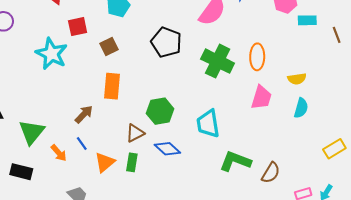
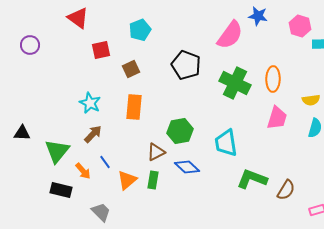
cyan star: (51, 54) -> (90, 103), moved, size x0.7
brown arrow: (84, 114) -> (93, 134), moved
black rectangle: (21, 172) -> (61, 190), moved

